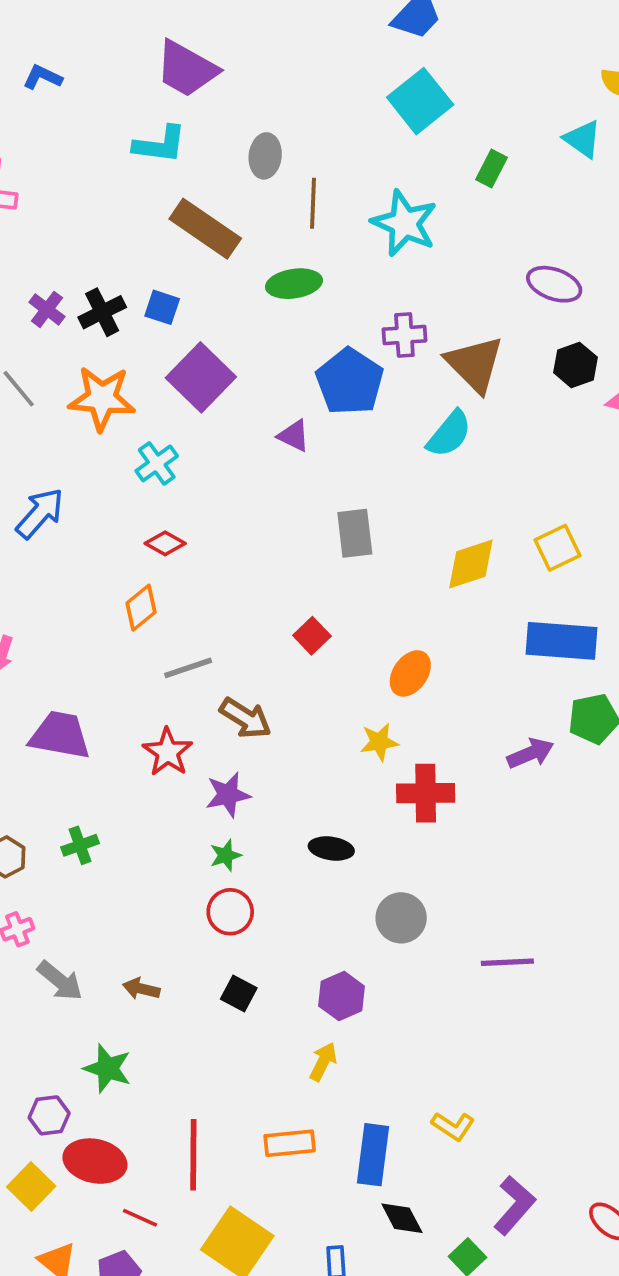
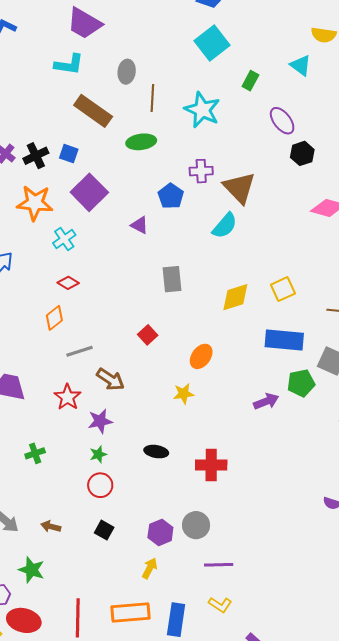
purple ellipse: (554, 284) -> (282, 121), moved, turned 32
black hexagon: (575, 365) -> (302, 153), moved
blue pentagon: (350, 382) -> (171, 196), size x0.7
red cross: (426, 793) -> (211, 465), moved
green cross: (80, 845) -> (35, 453), moved
gray circle: (401, 918) -> (196, 525), moved
purple line: (507, 962) -> (219, 565), moved
orange rectangle: (290, 1143) -> (131, 613), size x1.4

